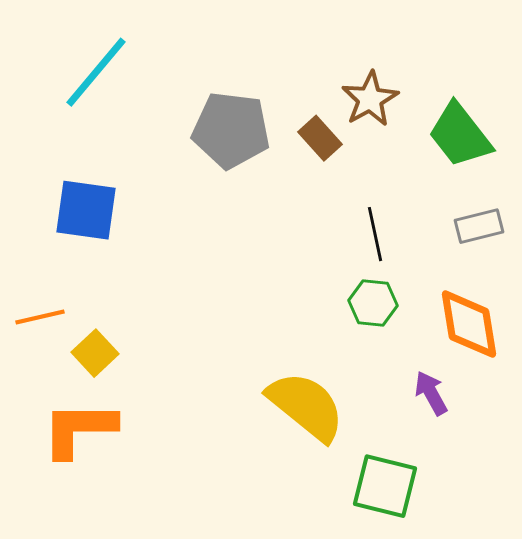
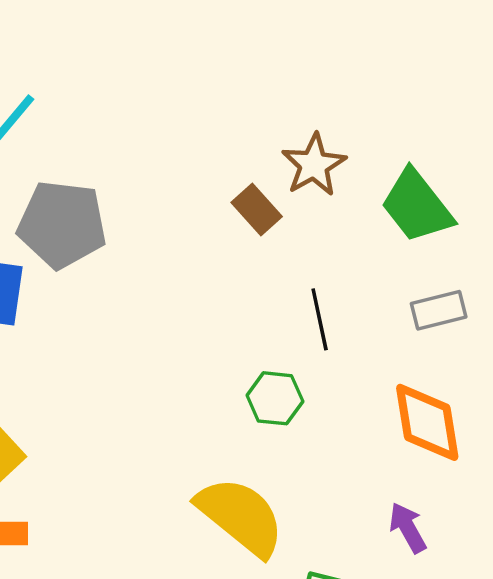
gray pentagon: (231, 130) -> (62, 224), moved
green hexagon: (373, 303) -> (275, 398), moved
purple arrow: (431, 393) -> (408, 528), moved

